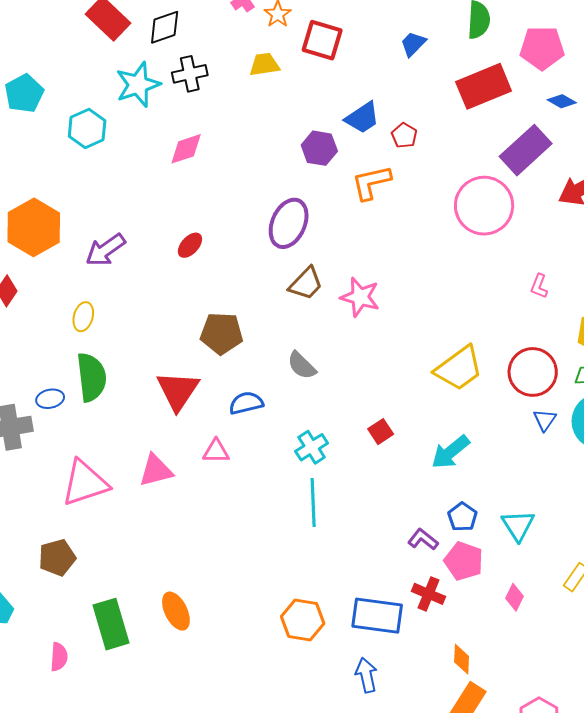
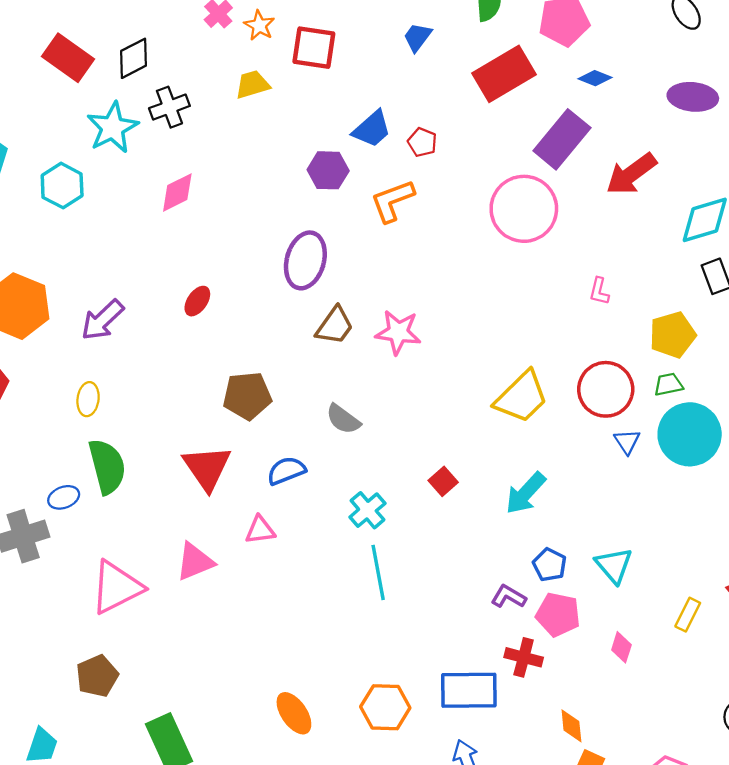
orange ellipse: (176, 611) -> (294, 713), moved

